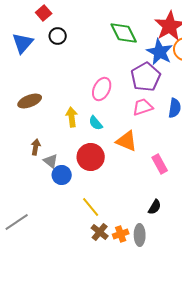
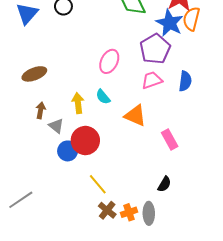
yellow arrow: (72, 117) -> (78, 103), moved
brown arrow: (36, 147) -> (41, 110), moved
red circle: (91, 157) -> (85, 141), moved
gray triangle: (51, 161) -> (56, 126), moved

